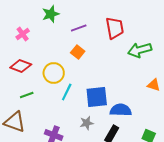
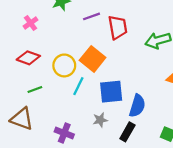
red trapezoid: (115, 28) -> (118, 27), moved
orange square: (78, 52) -> (93, 59), moved, size x1.6
blue semicircle: (121, 110) -> (137, 106), turned 105

